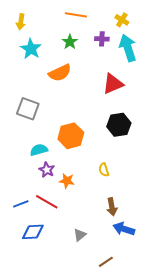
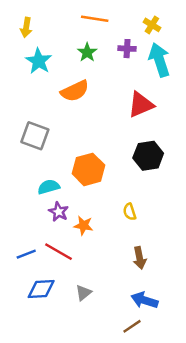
blue arrow: (124, 229) -> (144, 300), moved
gray triangle: (80, 235) -> (83, 293), moved

